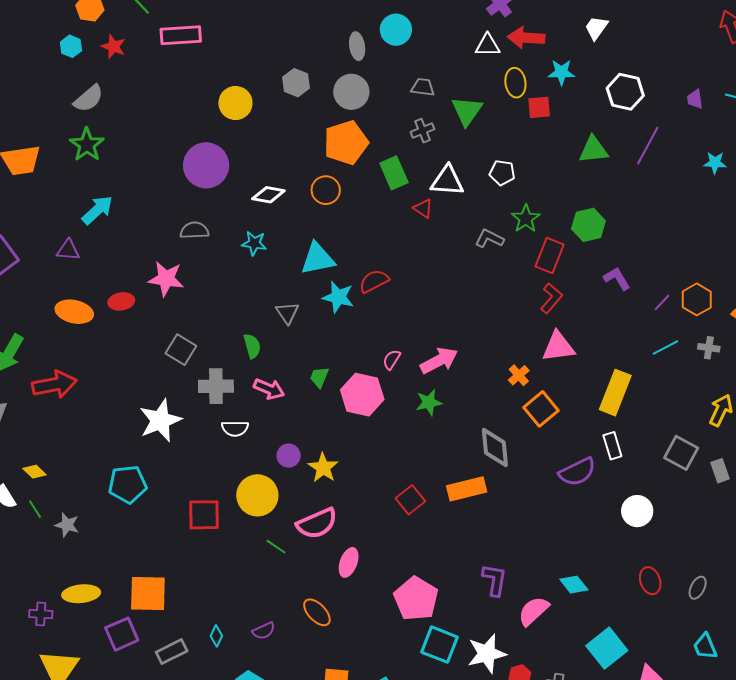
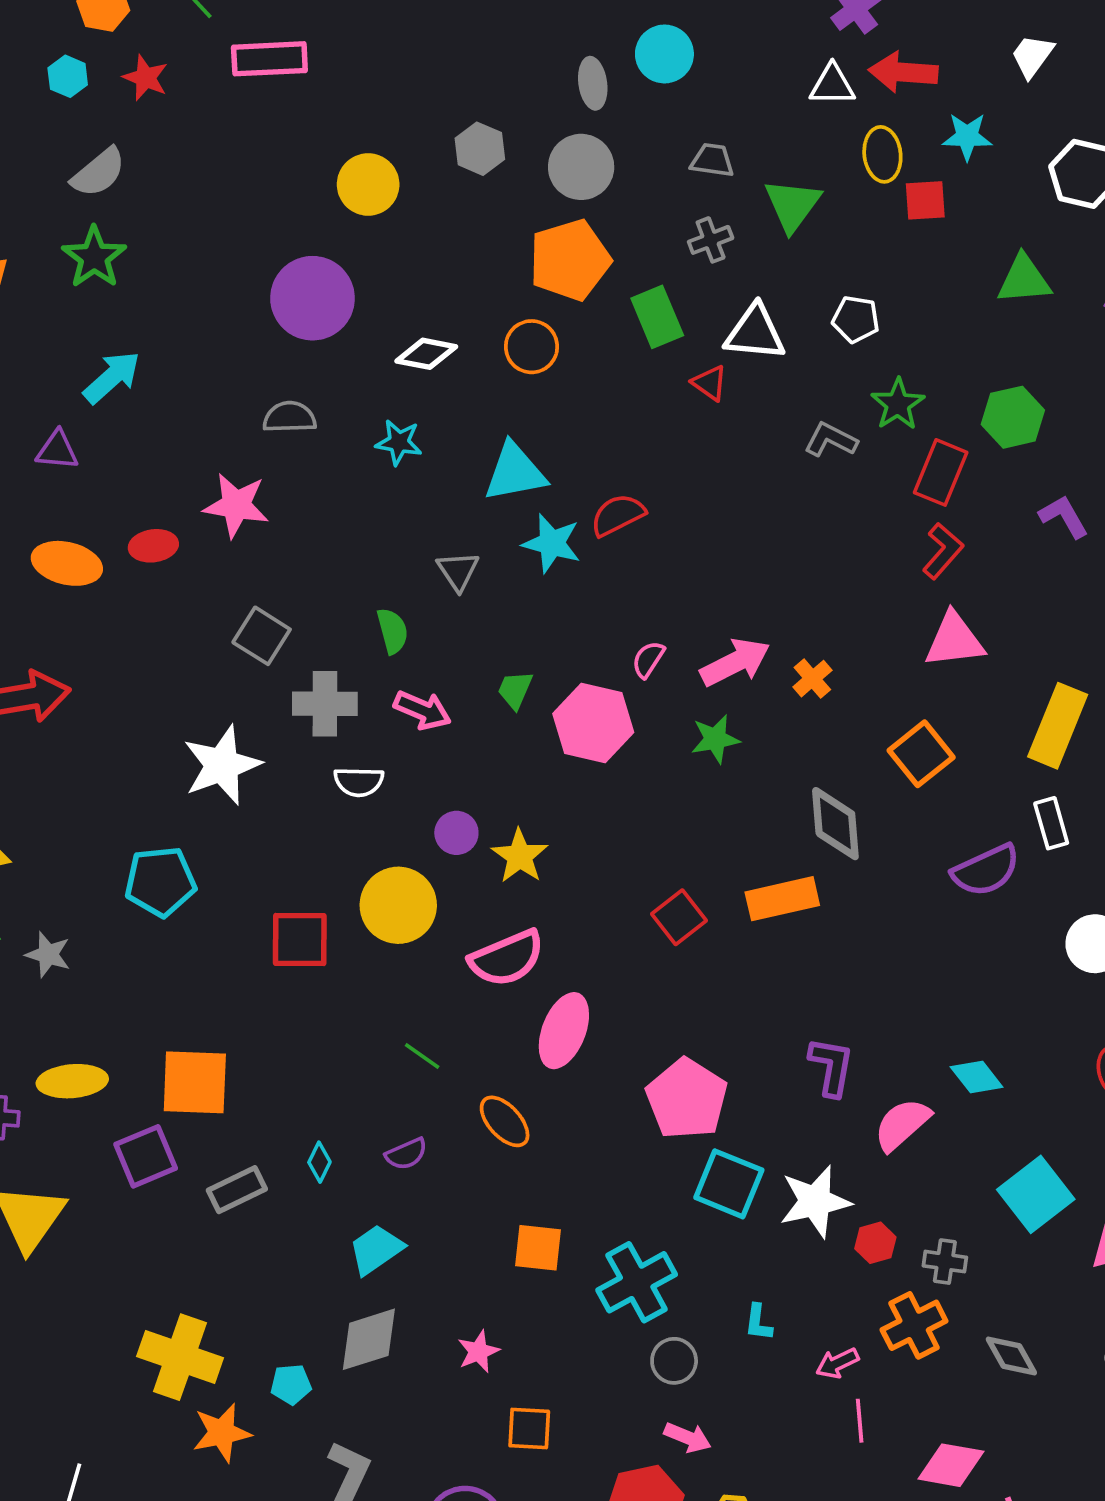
orange cross: (519, 375) -> (812, 679), moved
green line: (276, 547) -> (422, 1056), moved
pink ellipse: (349, 562) -> (564, 1031), size x1.4

